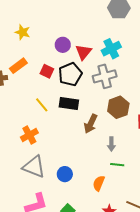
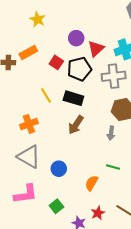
brown arrow: (91, 124) -> (76, 125), moved
gray arrow: (111, 144) -> (111, 133), moved

